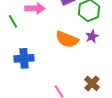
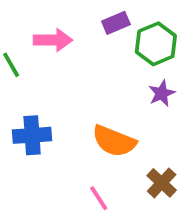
orange semicircle: (67, 39) -> (114, 141), moved

